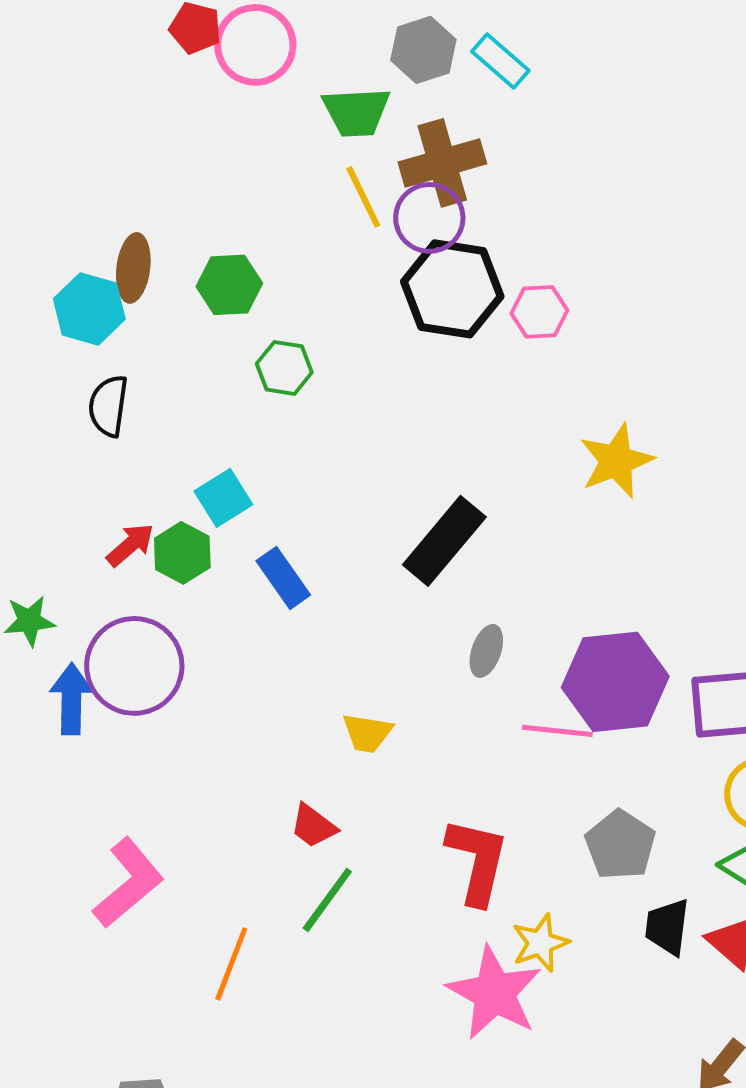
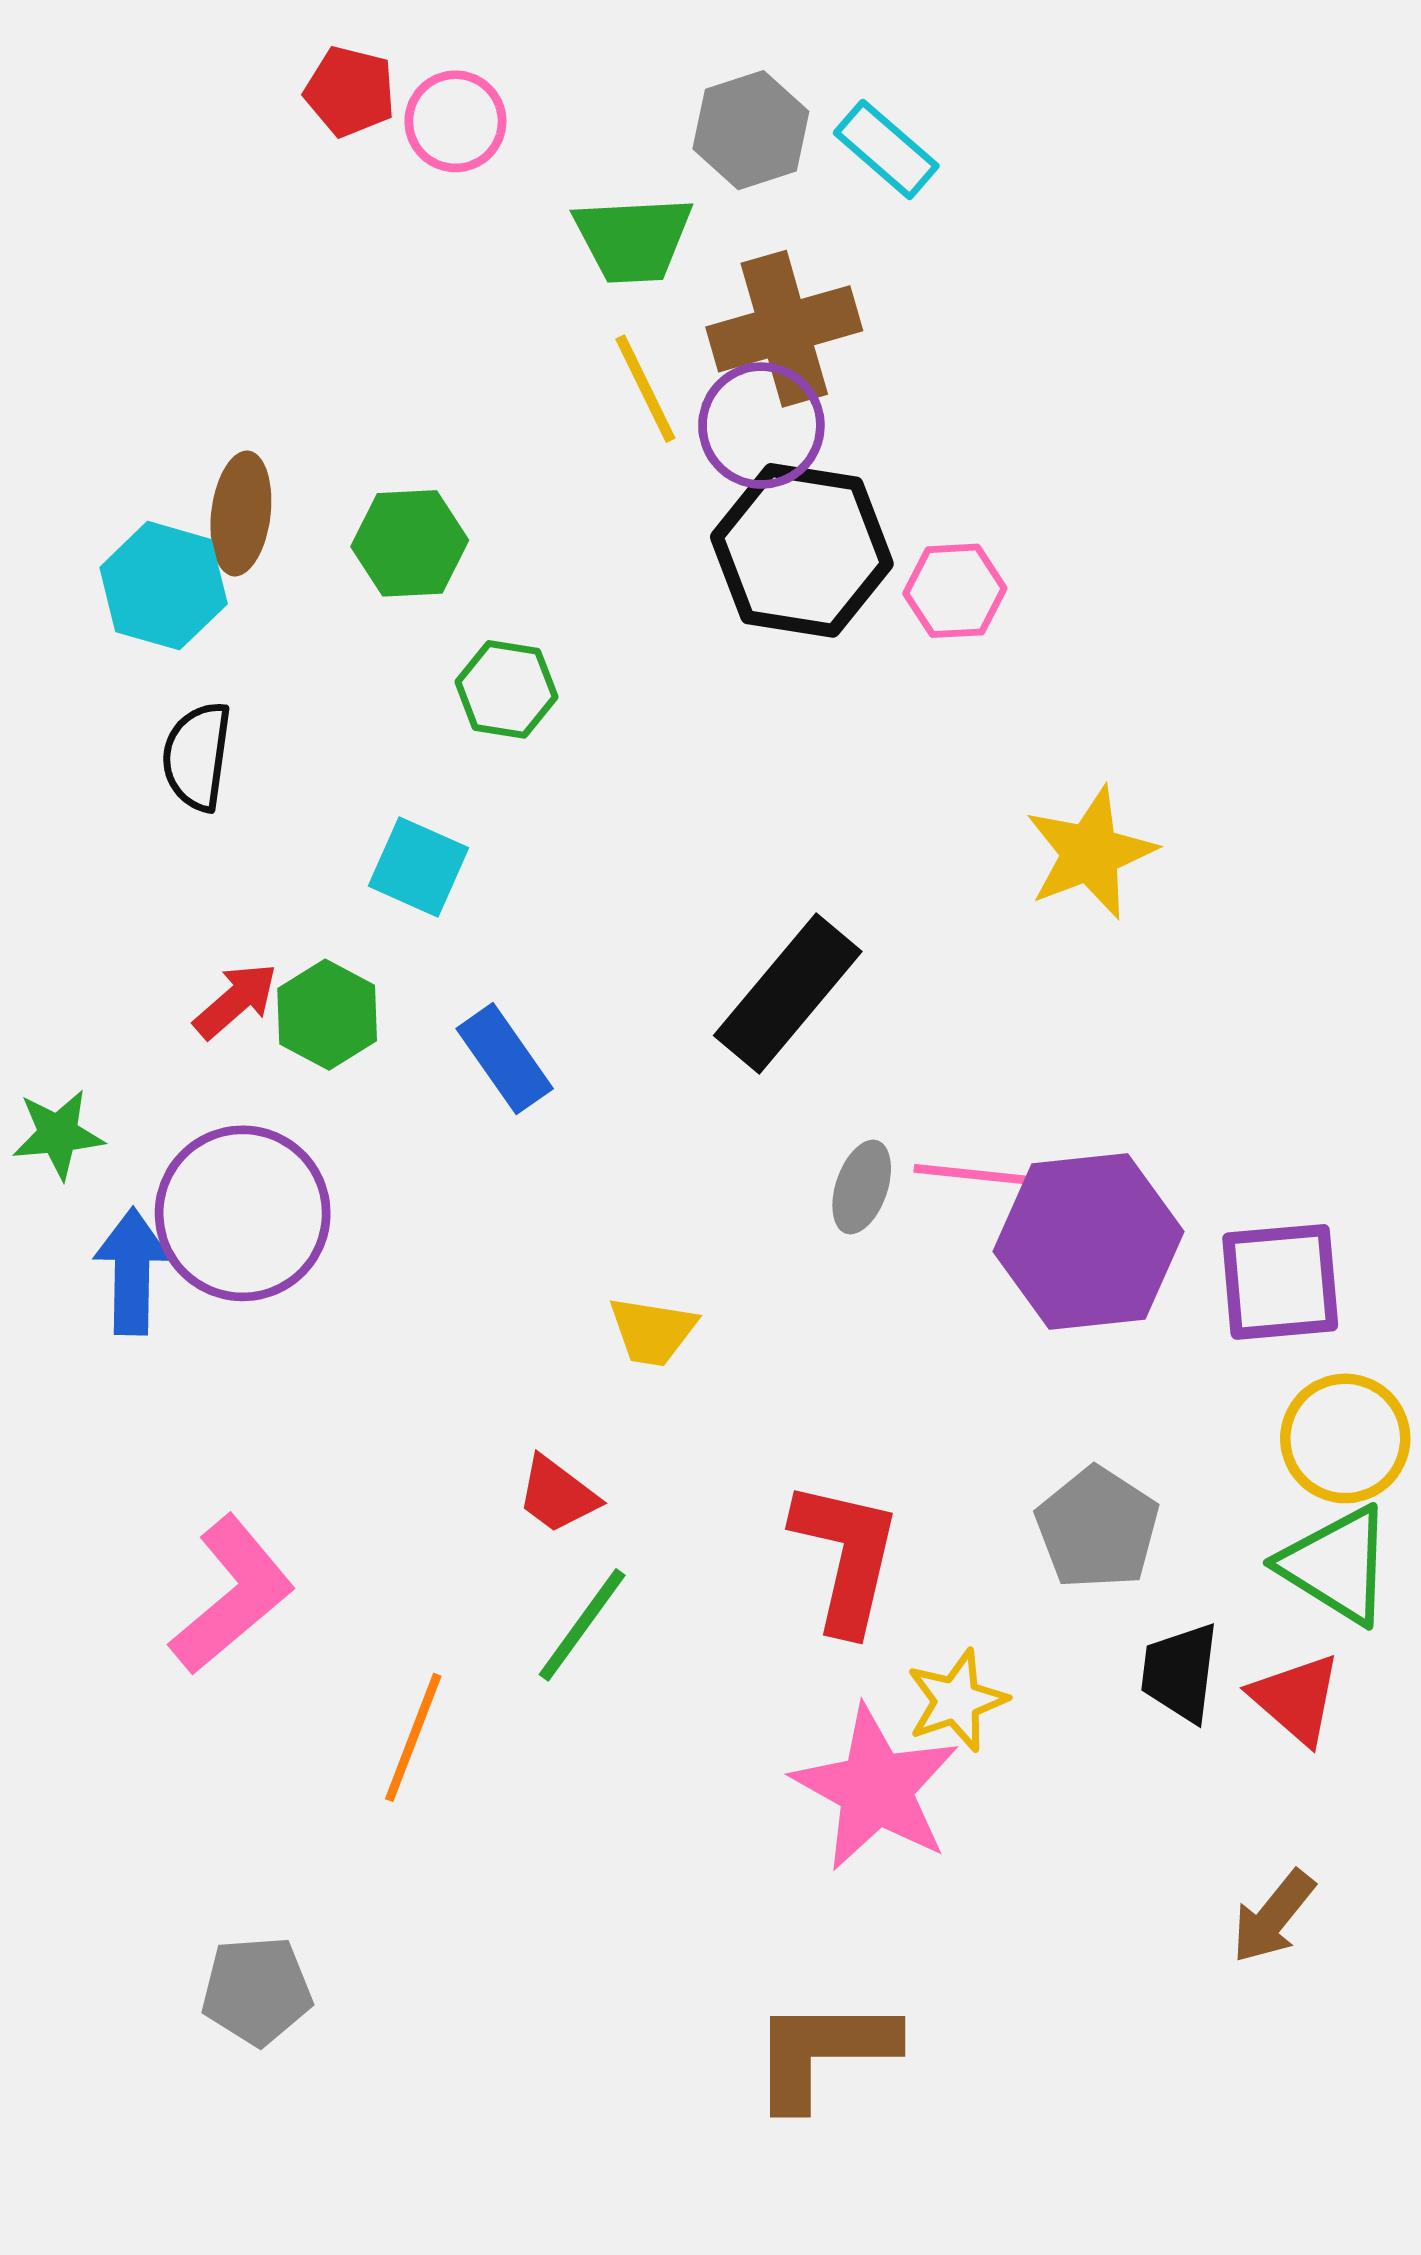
pink circle: (255, 45) -> (455, 121), size x0.7
cyan square: (223, 498) -> (419, 867), moved, turned -34
pink line: (557, 731) -> (976, 1175), moved

